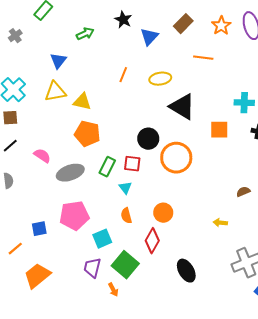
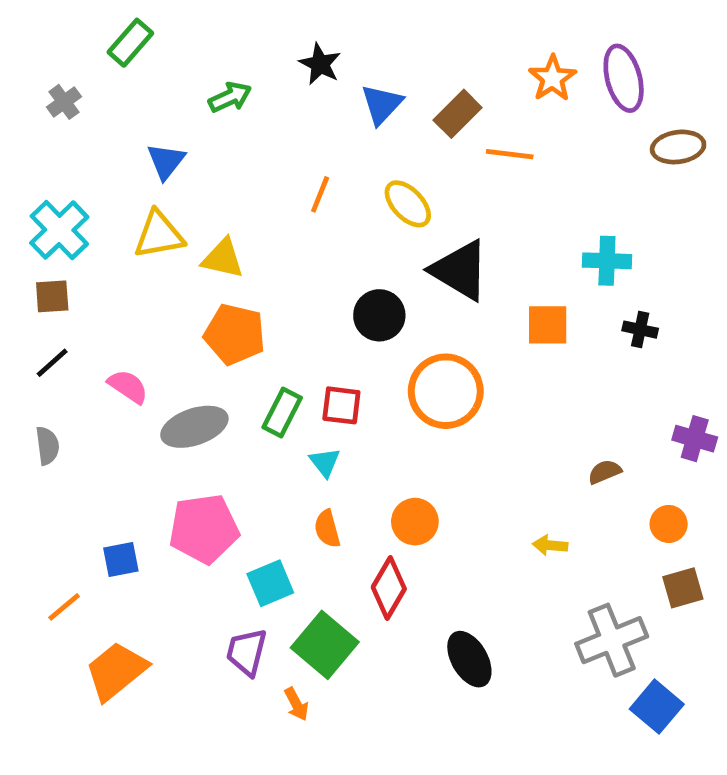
brown rectangle: (183, 24) -> (458, 114), moved
yellow ellipse: (160, 79) -> (408, 204), turned 55
black circle: (148, 139) -> (379, 315), moved

